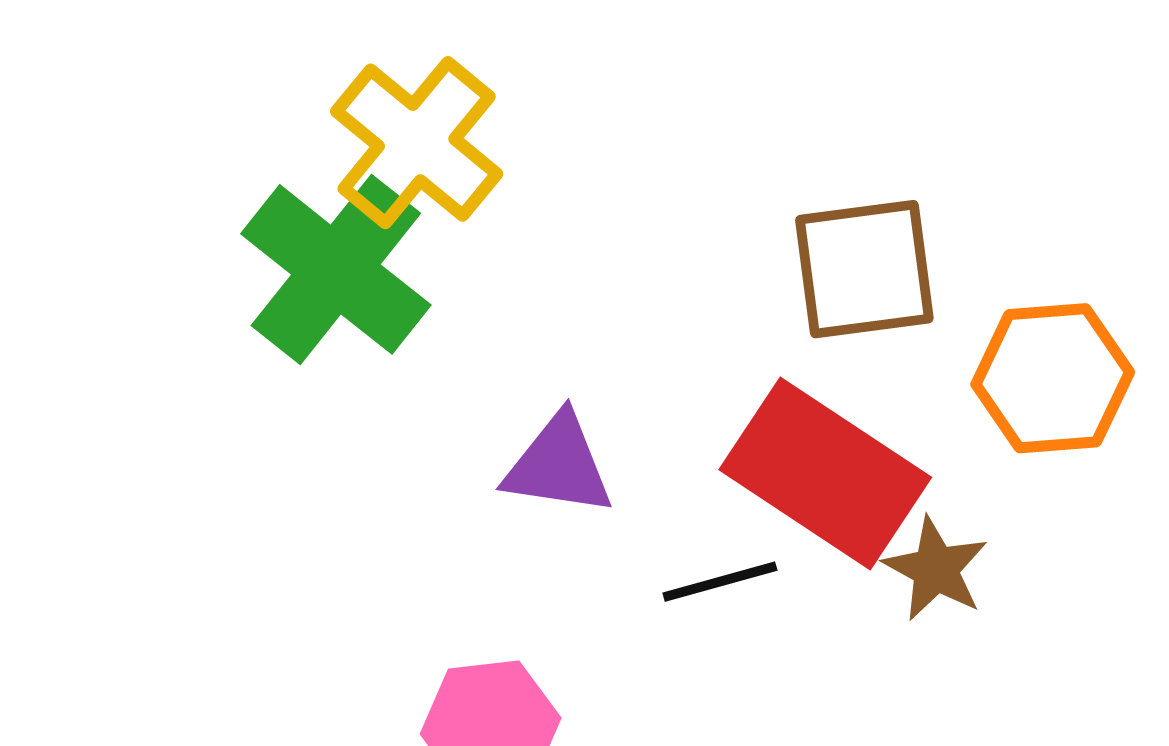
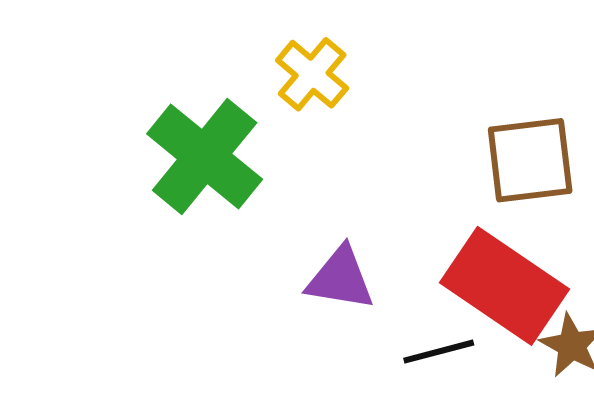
yellow cross: (417, 143) -> (312, 74), moved, size x0.7

